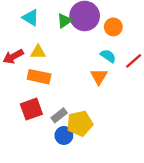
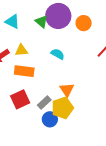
green triangle: (64, 21) -> (41, 22), turned -40
cyan semicircle: (108, 56) -> (58, 54), moved
orange triangle: (99, 77) -> (67, 90), moved

